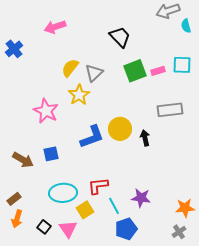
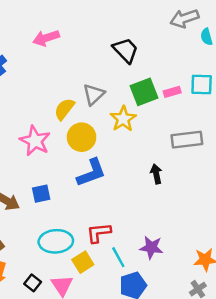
yellow semicircle: (70, 68) -> (64, 109), moved
yellow star: (79, 95) -> (123, 119), moved
yellow circle: (120, 129) -> (82, 137), moved

